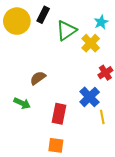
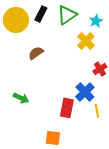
green triangle: (66, 31) -> (67, 15), moved
brown semicircle: (38, 78) -> (36, 53), moved
red rectangle: (59, 114) -> (67, 108), moved

